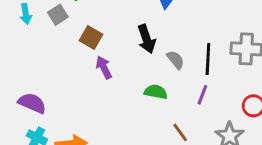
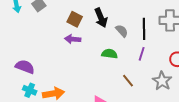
brown square: (91, 38) -> (75, 19), moved
purple arrow: (104, 67) -> (73, 39), turned -56

